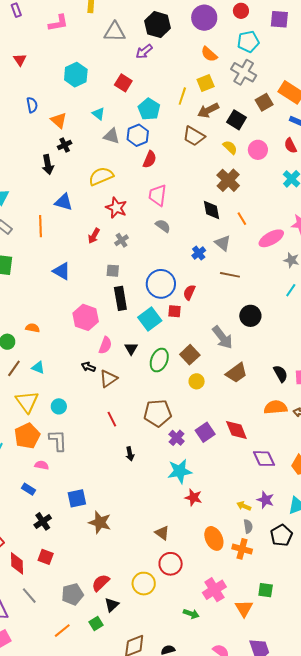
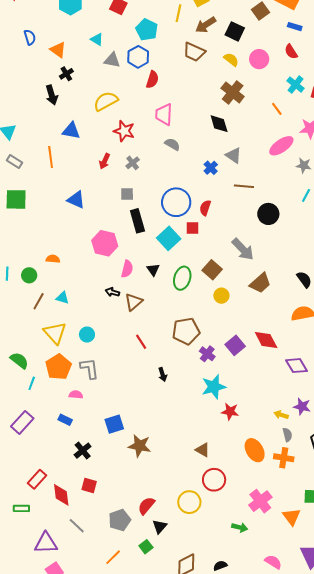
orange line: (242, 219) -> (277, 109), moved
black circle: (250, 316) -> (268, 214), moved

